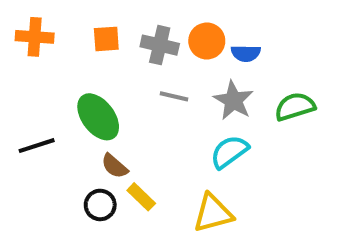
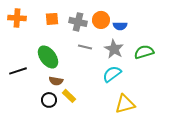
brown semicircle: (115, 166) -> (56, 81), turned -32
yellow triangle: (213, 213) -> (125, 104), moved

